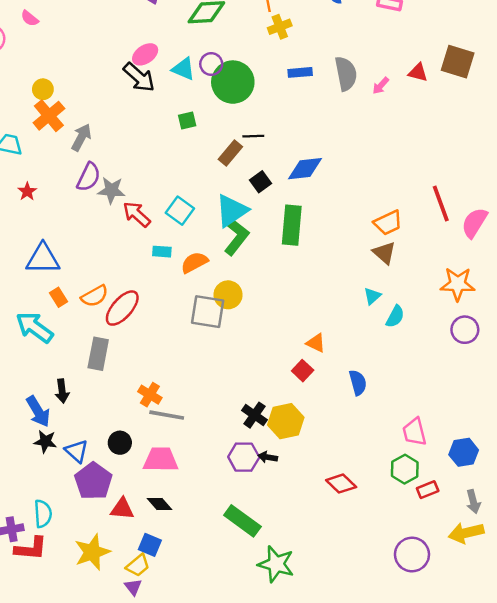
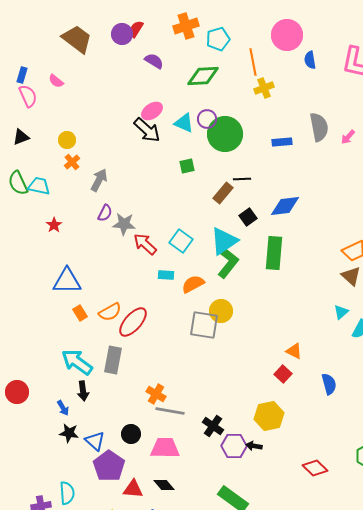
blue rectangle: (300, 72) -> (282, 142), moved
orange cross: (49, 116) -> (72, 162), size x0.6
purple semicircle: (89, 177) -> (105, 213), size x0.7
cyan arrow: (34, 327) -> (77, 362), moved
blue arrow: (38, 411) -> (63, 408), size x0.6
black cross: (254, 415) -> (213, 426), moved

